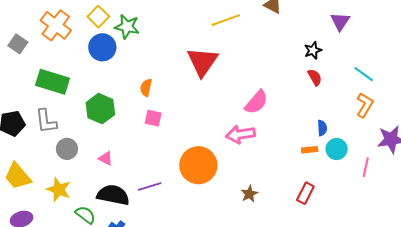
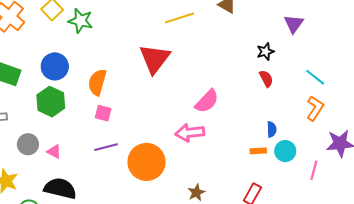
blue circle: (102, 47) -> (55, 66), moved
orange semicircle: (146, 88) -> (97, 82), size x1.5
gray circle: (67, 149) -> (28, 144), moved
purple line: (150, 186) -> (106, 147), moved

